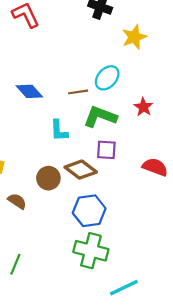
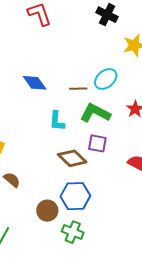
brown circle: (48, 178) -> (47, 211), moved
green cross: (91, 251) -> (73, 232), size x0.7

